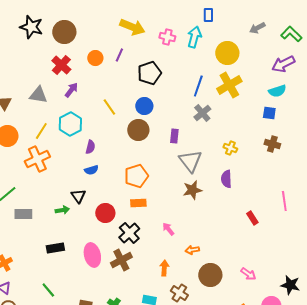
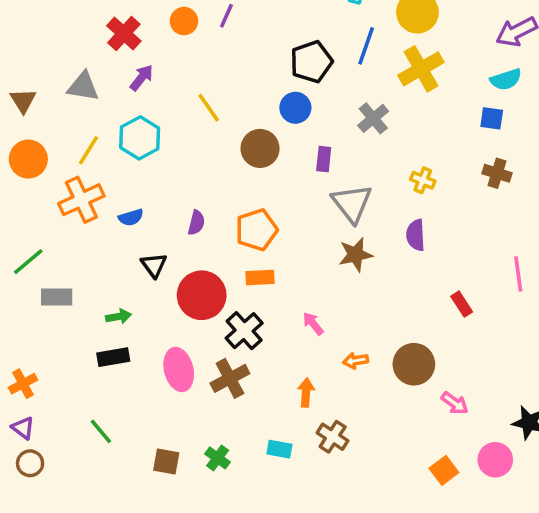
black pentagon: (149, 73) -> (311, 62), moved
blue line: (198, 86) -> (366, 46), moved
blue circle: (144, 106) -> (295, 108), moved
purple semicircle: (90, 147) -> (196, 223), moved
blue semicircle: (91, 170) -> (131, 217), moved
green arrow: (62, 210) -> (119, 316), moved
red circle: (105, 213) -> (202, 295), size x1.4
brown circle: (210, 275) -> (414, 364), moved

